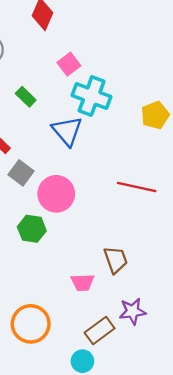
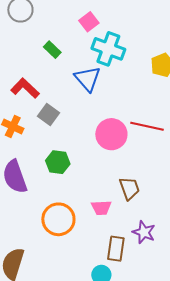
pink circle: (56, 194) -> (111, 134), moved
purple star: (132, 311) -> (144, 232), turned 30
orange circle: (31, 324) -> (58, 219), moved
brown rectangle: (100, 330) -> (116, 249), turned -45

